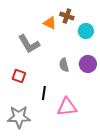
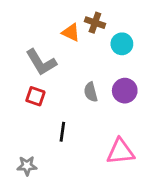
red square: (19, 76) -> (35, 96), moved
pink triangle: (67, 107) -> (120, 152), moved
gray star: (19, 117) -> (27, 166), size x0.6

